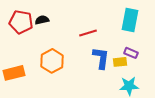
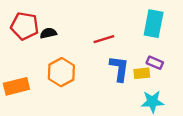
black semicircle: (42, 20) -> (48, 33), moved

